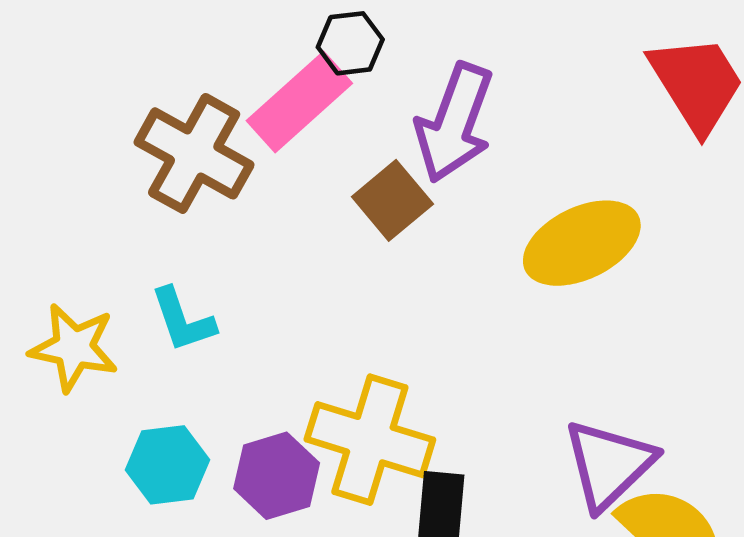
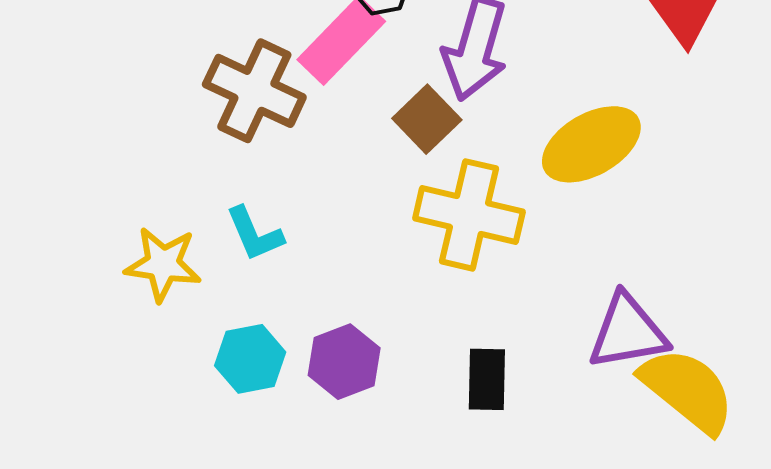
yellow cross: (370, 440) -> (469, 215), moved
purple triangle: (609, 464) -> (628, 332), turned 38

